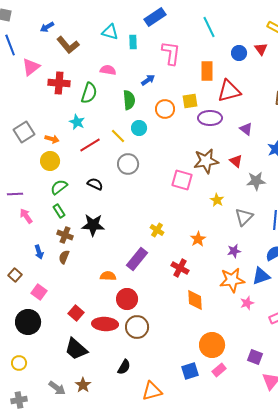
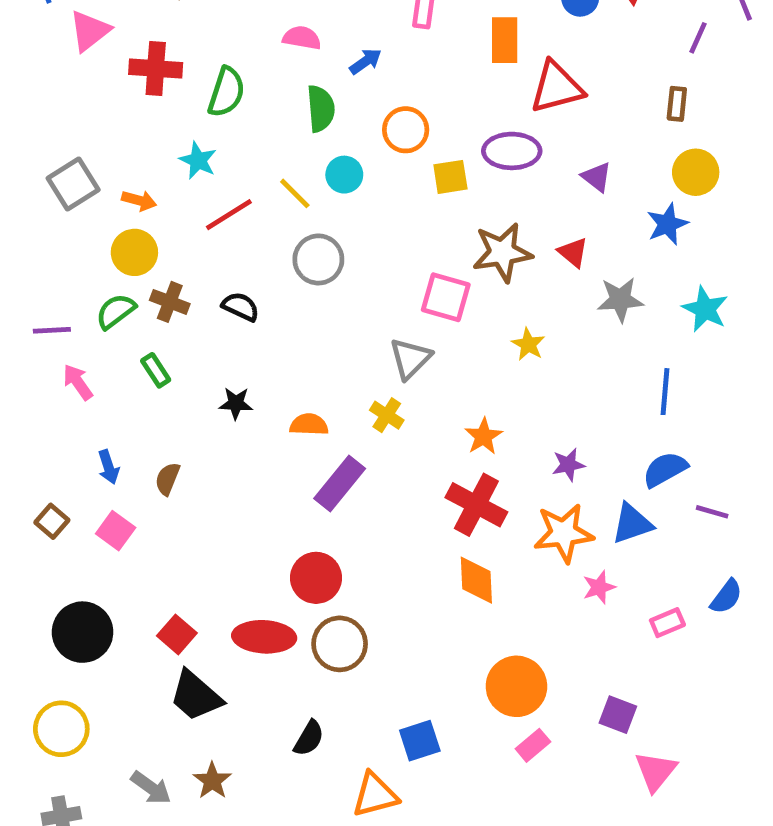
pink semicircle: (108, 70) -> (302, 38), moved
yellow square: (190, 101) -> (450, 177), moved
green semicircle: (59, 187) -> (116, 311), moved
gray triangle: (244, 217) -> (410, 359), moved
black star: (93, 225) -> (236, 403), size x0.6
brown cross: (65, 235) -> (170, 302), moved
red cross: (180, 268) -> (476, 505), moved, size x1.4
orange semicircle: (108, 276) -> (309, 425), moved
pink square: (39, 292) -> (116, 531), moved
red square: (76, 313) -> (177, 634), moved
yellow circle: (19, 363) -> (61, 729), size x1.5
blue square: (190, 371) -> (420, 741), moved

